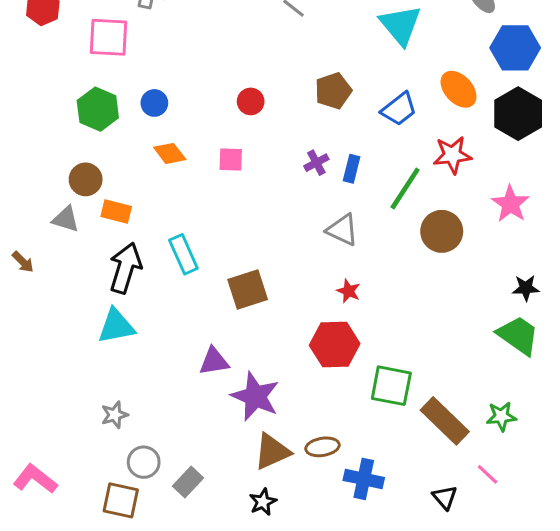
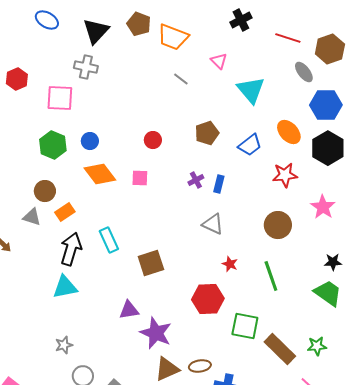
orange diamond: (170, 153) -> (100, 174), size x1.5
green line: (405, 189) -> (271, 276), moved, turned -52
orange rectangle: (116, 212) -> (65, 212), turned -48
red star: (348, 291) -> (230, 264), moved

